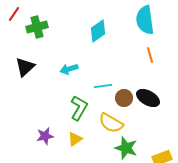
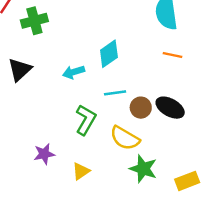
cyan diamond: (98, 31) -> (109, 54), moved
orange line: (150, 55) -> (173, 55), turned -63
yellow triangle: (75, 139) -> (81, 171), moved

